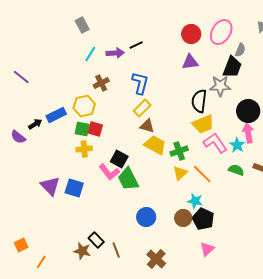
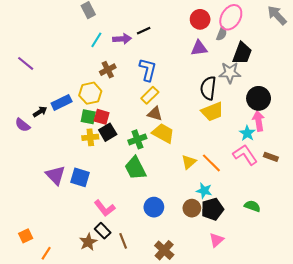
gray semicircle: (240, 50) -> (222, 34), moved
pink L-shape: (215, 143) -> (245, 155), moved
green cross: (179, 151) -> (137, 139), moved
black square: (119, 159) -> (108, 132), moved, turned 30
green semicircle: (236, 170) -> (252, 206), moved
pink L-shape: (109, 172) -> (105, 208), moved
black pentagon: (203, 219) -> (212, 209), turned 30
brown star: (82, 251) -> (88, 242), turned 30

